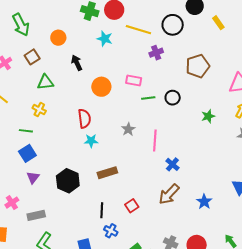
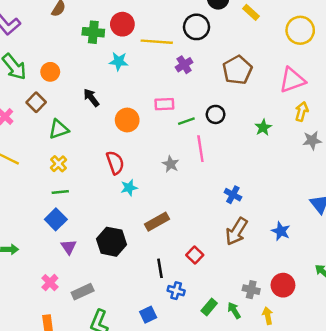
orange circle: (58, 38) -> (50, 72), moved
yellow cross: (39, 110) -> (58, 164), turned 32
green line: (26, 131) -> (60, 192), moved
pink line: (155, 140) -> (200, 149), moved

